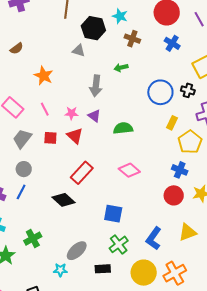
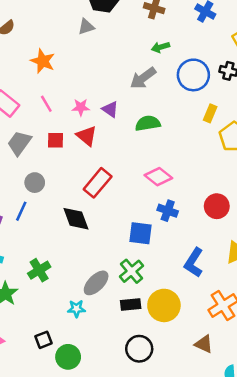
gray triangle: (79, 51) -> (86, 27), turned -32
green arrow: (121, 68) -> (161, 47), moved
gray arrow: (96, 86) -> (143, 78), moved, turned 50
gray circle: (24, 169) -> (35, 183), moved
blue cross: (180, 170) -> (168, 211), moved
black diamond: (63, 200) -> (76, 219), turned 30
green cross: (119, 244) -> (132, 271), moved
yellow circle: (144, 273) -> (164, 305), moved

